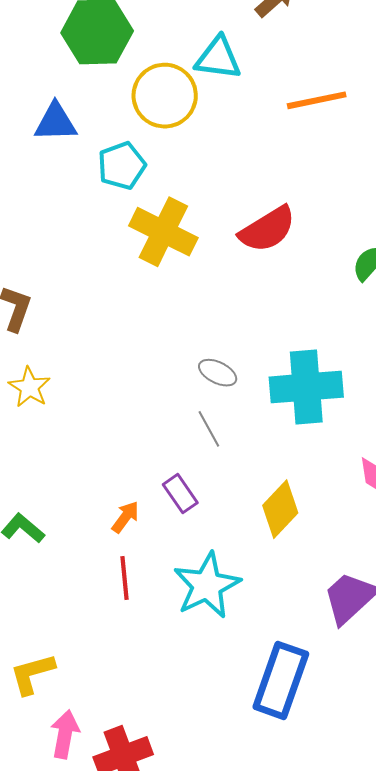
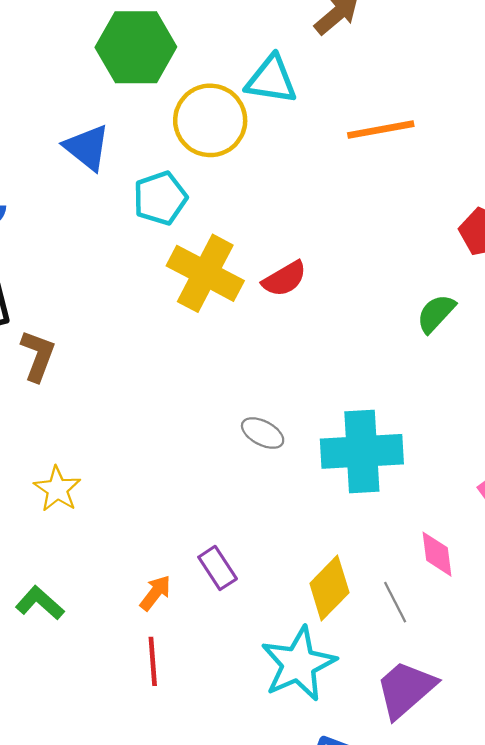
blue triangle: (56, 122) -> (87, 147), turned 39
red semicircle: (267, 229) -> (284, 279), moved, size x0.7
yellow star: (29, 387) -> (57, 489), moved
gray line: (209, 429) -> (395, 602), moved
cyan star: (207, 585) -> (299, 664), moved

